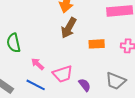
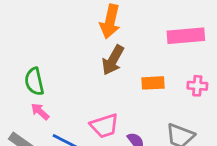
pink arrow: (38, 64) -> (40, 112), moved

